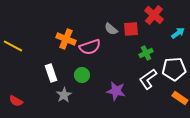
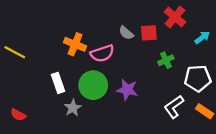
green circle: (82, 75) -> (93, 85), size x1.6
white L-shape: (148, 79) -> (174, 107), moved
purple star: (116, 91) -> (127, 90), moved

